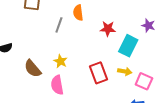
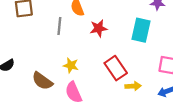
red star: (108, 29) -> (99, 28), moved
yellow arrow: (125, 71) -> (133, 86), moved

